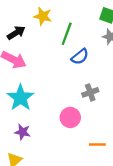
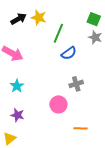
black arrow: (16, 33) -> (18, 19), moved
cyan star: (20, 98) -> (17, 86), size x0.6

